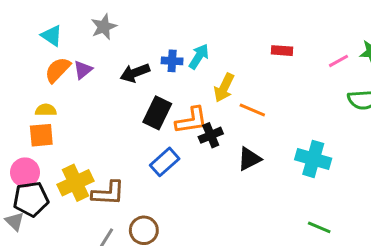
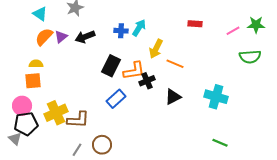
black arrow: (135, 73) -> (85, 37), moved

